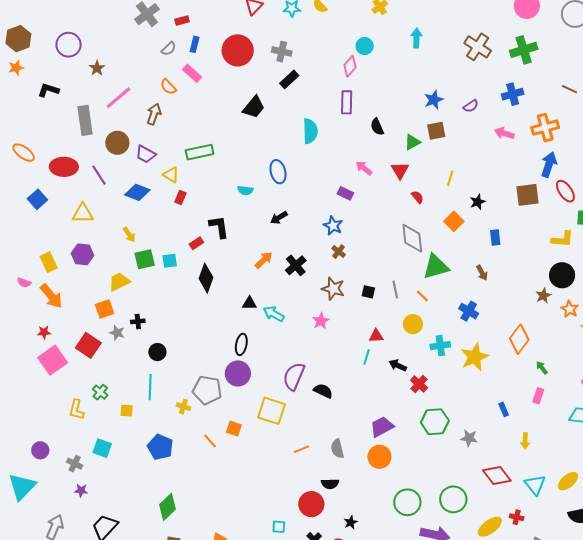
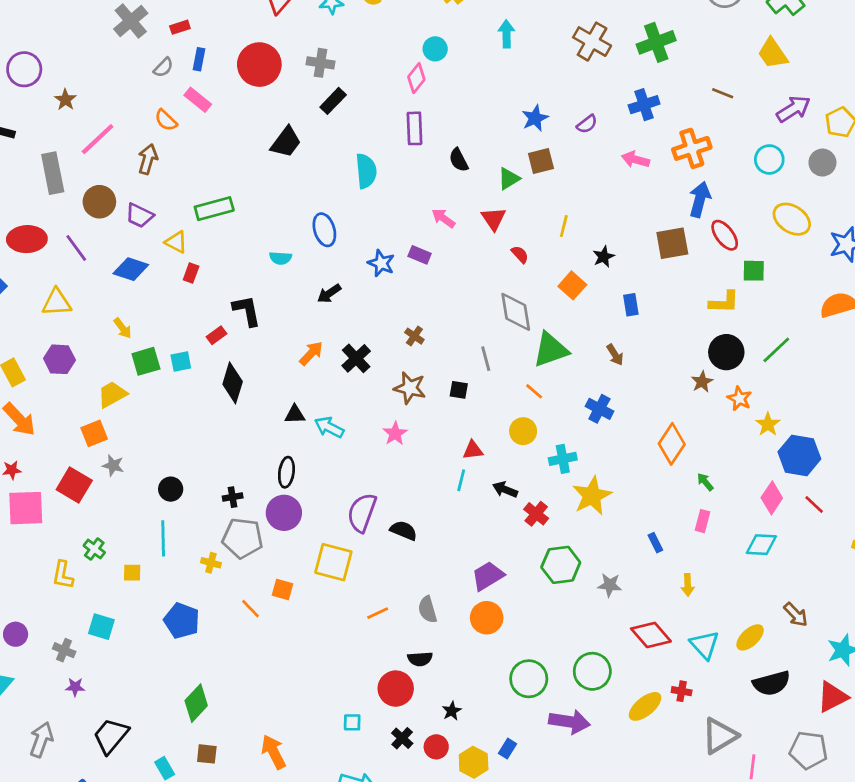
blue star: (333, 226) -> (381, 263), moved
gray line: (395, 289) -> (486, 359), moved
black cross: (138, 321) -> (233, 497), moved
yellow star: (475, 357) -> (592, 496), moved
pink square: (53, 360) -> (26, 508), turned 36

